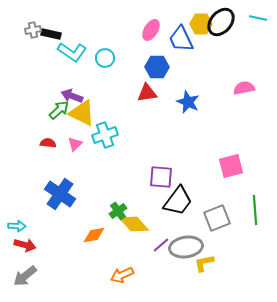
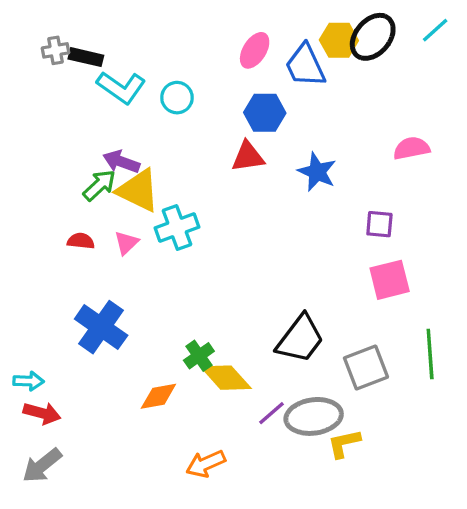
cyan line: (258, 18) -> (435, 30), turned -54
purple square: (161, 177) -> (379, 224), moved, size x0.7

